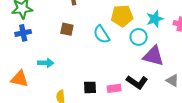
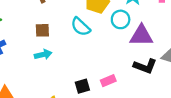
cyan arrow: (46, 63) -> (43, 55), moved
black L-shape: (137, 82) -> (145, 66), moved

